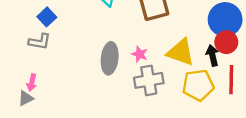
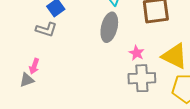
gray ellipse: (110, 58) -> (109, 27), moved

